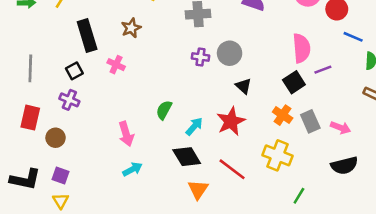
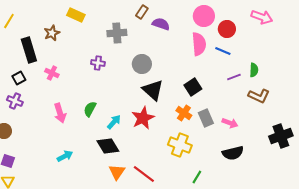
brown star: (131, 28) -> (52, 33), moved
blue line: (353, 37) -> (223, 51), moved
pink semicircle: (301, 48) -> (199, 44), moved
purple cross: (201, 57) -> (98, 63), moved
purple line: (323, 70) -> (234, 77), moved
black triangle: (243, 86) -> (153, 90), size x1.6
pink arrow: (126, 134) -> (60, 113), moved
red line: (232, 169) -> (144, 174), moved

